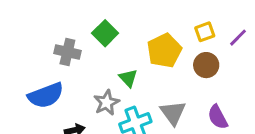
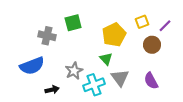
green square: (105, 33) -> (73, 23), turned 30
brown circle: (206, 65) -> (152, 45), moved
green triangle: (128, 78) -> (106, 59), moved

